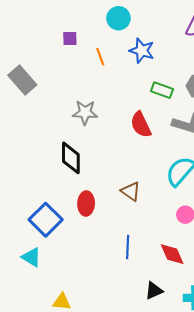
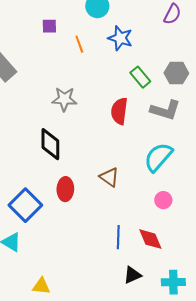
green rectangle: (162, 90) -> (140, 77), turned 30
red semicircle: (141, 125) -> (119, 111), turned 32
blue line: (128, 247) -> (118, 237), moved

